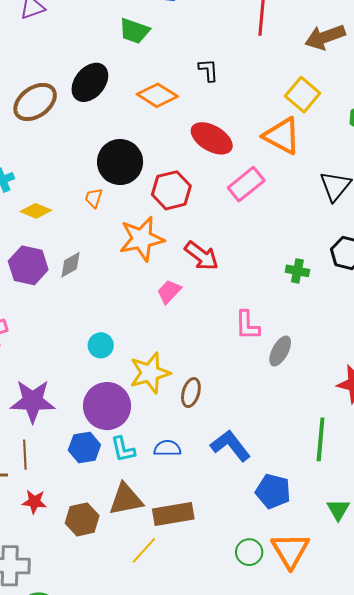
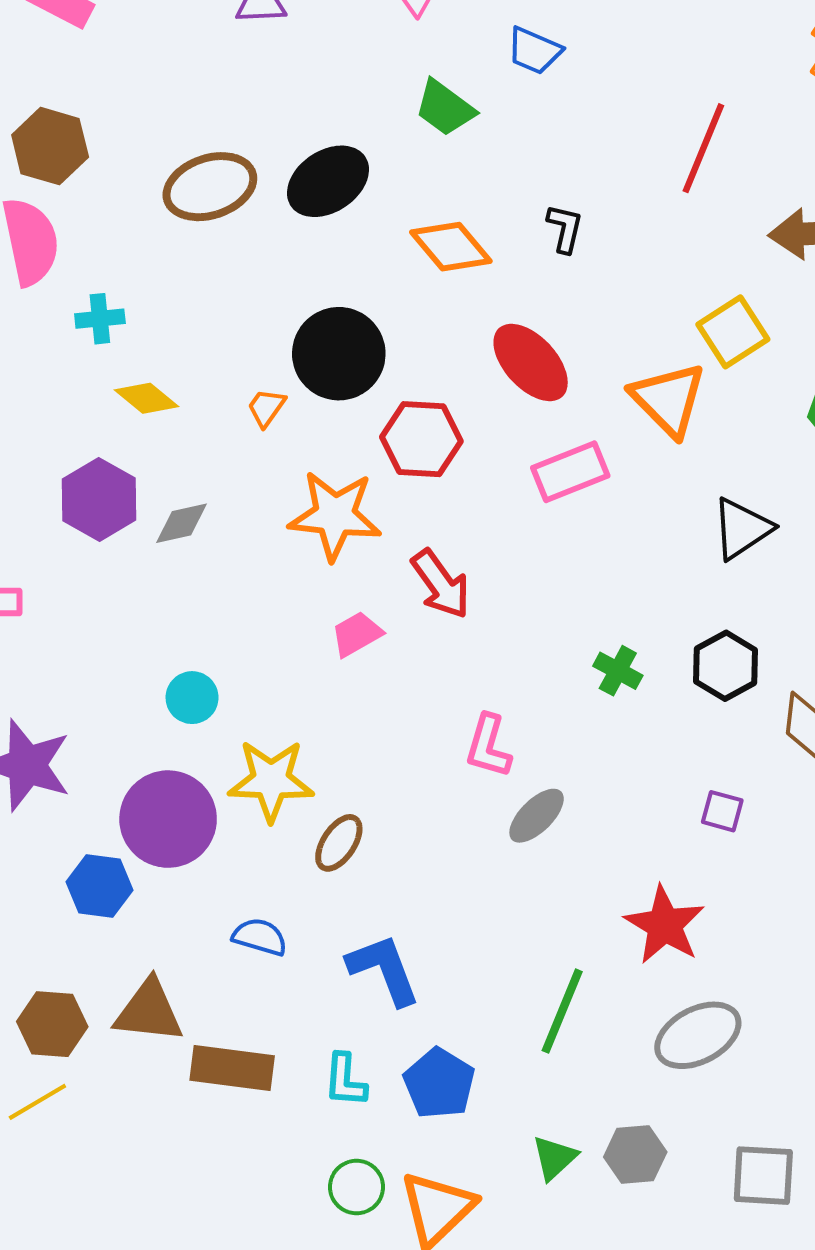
cyan L-shape: (123, 449) -> (345, 1080), moved
yellow line: (144, 550) -> (37, 1102), moved

